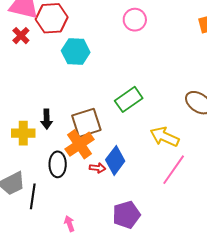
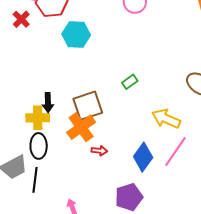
green rectangle: (129, 99) -> (130, 82), size x0.6
yellow cross: (23, 133) -> (38, 118), moved
blue diamond: (115, 160) -> (143, 157), moved
black ellipse: (58, 164) -> (39, 146), moved

